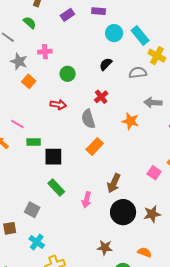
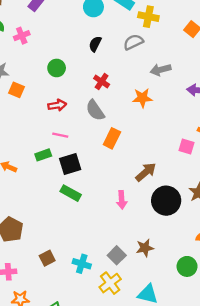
pink cross: (45, 52) -> (22, 36), moved
pink line: (17, 124) -> (60, 135), moved
brown arrow: (114, 183) -> (146, 172), turned -138
green rectangle: (56, 188) -> (71, 193), moved
gray square: (32, 210) -> (117, 255), moved, turned 35
brown star: (105, 248) -> (145, 248), moved

